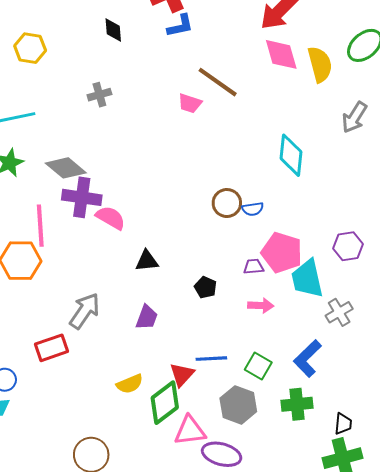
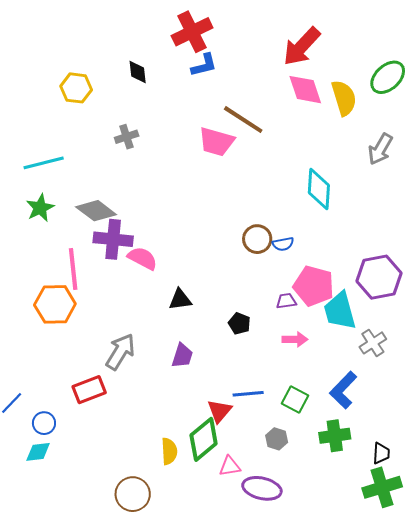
yellow hexagon: (30, 48) -> (76, 88), moved
pink trapezoid: (190, 103) -> (216, 142), size x1.5
purple hexagon: (348, 246) -> (379, 277), size x1.5
yellow semicircle: (130, 384) -> (169, 451), moved, turned -68
gray hexagon: (238, 405) -> (277, 439), size x0.6
pink triangle: (190, 431) -> (230, 466), size x0.7

